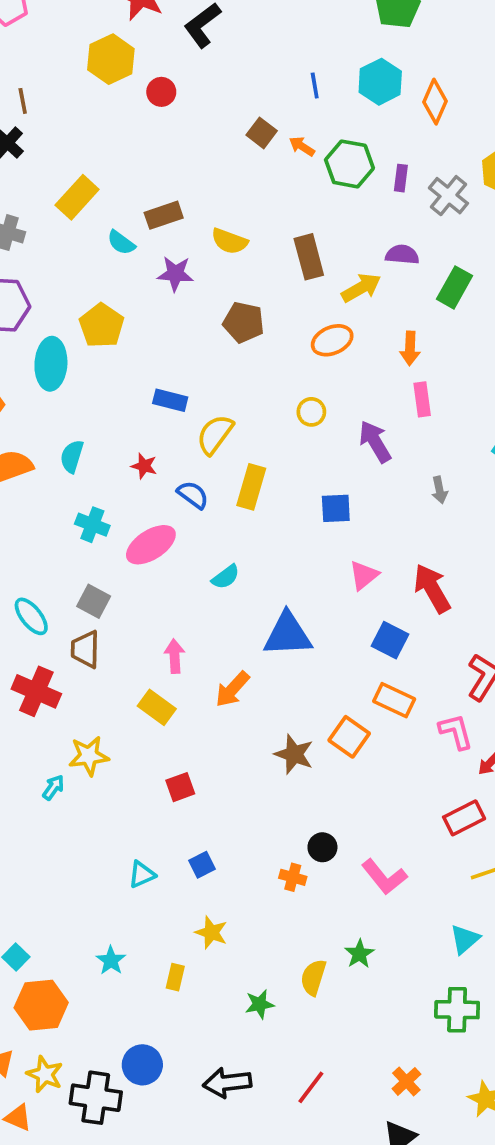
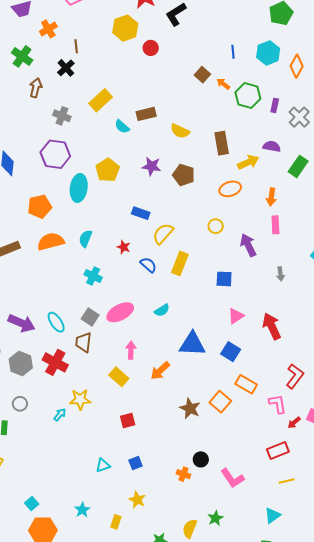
purple star: (175, 274) -> (152, 166), moved
pink ellipse: (151, 545) -> (120, 312), moved
blue square: (390, 640) -> (231, 352), moved

